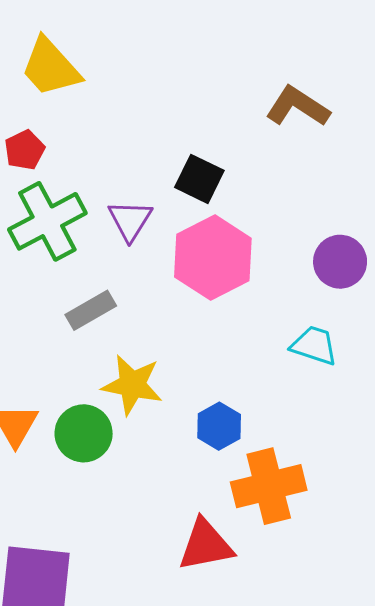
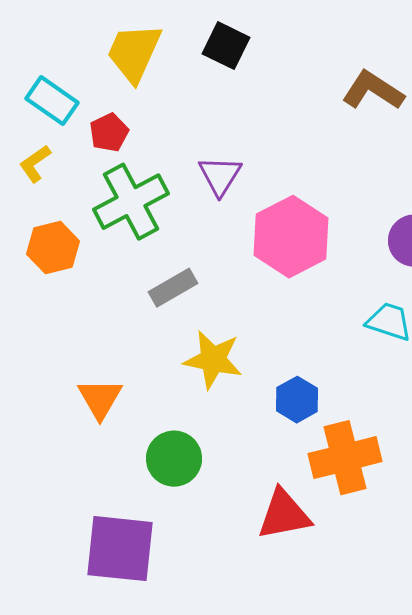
yellow trapezoid: (50, 67) -> (134, 53), turned 66
black square: (199, 179) -> (226, 46), moved
purple triangle: (130, 220) -> (220, 176), moved
green circle: (84, 433) -> (174, 459), moved

